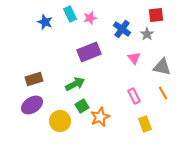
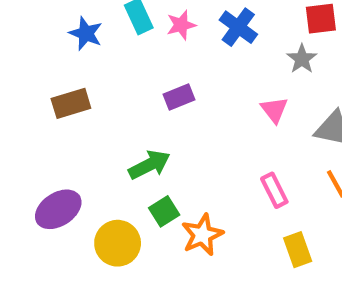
blue cross: (122, 29) -> (238, 27), moved
purple rectangle: (89, 52) -> (179, 97), size x0.6
brown rectangle: (34, 79) -> (71, 103), moved

